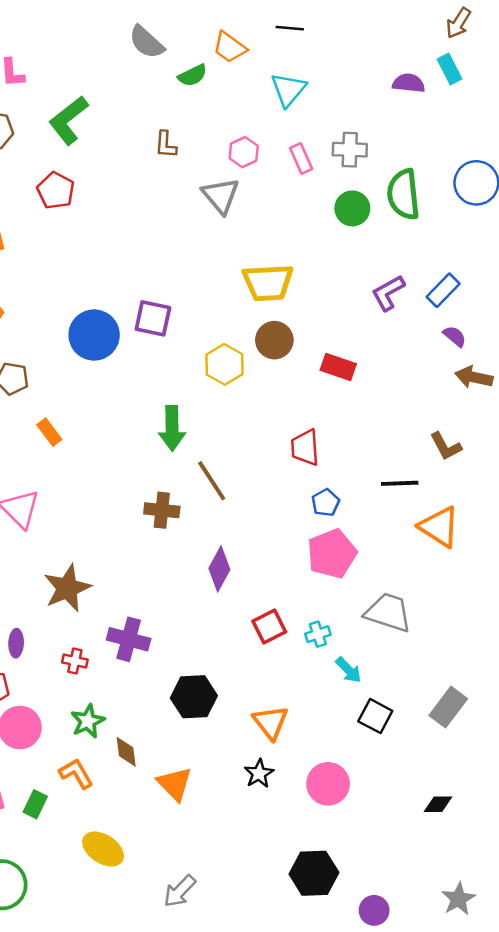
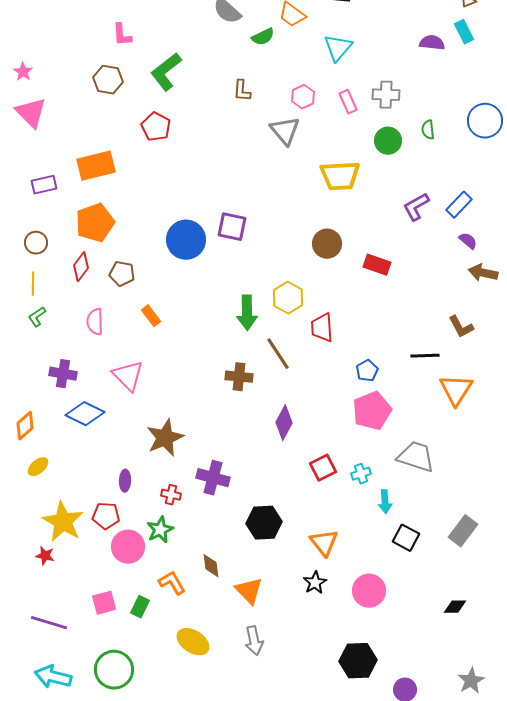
green semicircle: (403, 194) -> (428, 130), size x0.5
yellow trapezoid: (268, 283) -> (340, 176), moved
yellow hexagon: (224, 364) -> (288, 298), moved
red trapezoid: (305, 448) -> (322, 328), moved
orange triangle: (439, 527) -> (456, 390), turned 30
cyan arrow: (349, 670) -> (385, 502), turned 40
green star: (88, 721) -> (160, 530), moved
gray arrow: (180, 891) -> (254, 641), moved, turned -56

